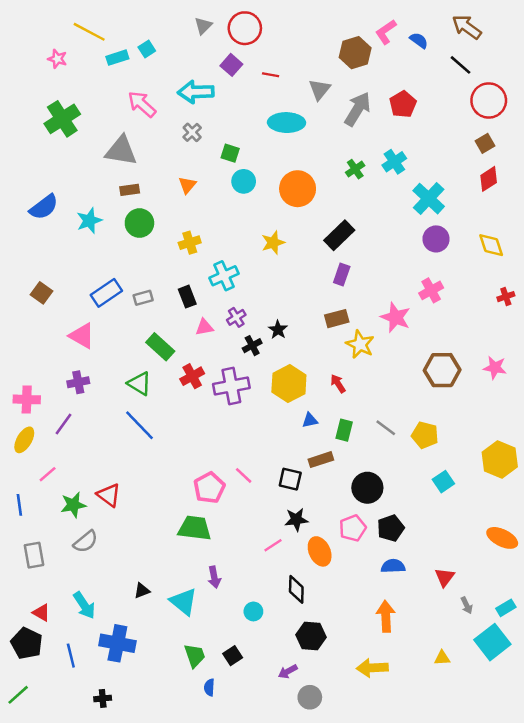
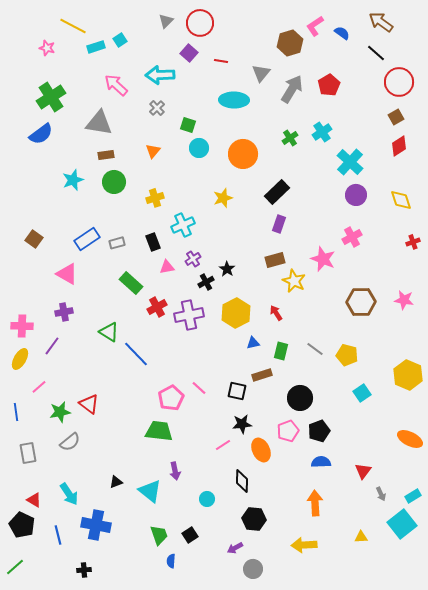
blue semicircle: (44, 207) -> (41, 134), moved
green triangle: (139, 384) -> (109, 332), moved
blue line: (139, 425) -> (136, 354), moved

